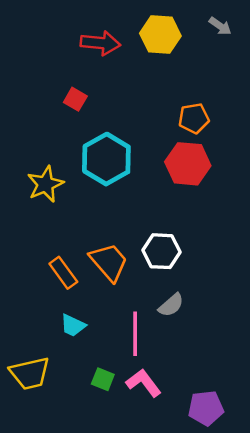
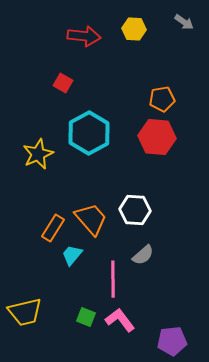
yellow hexagon: (160, 35) -> (134, 29), size x0.7
orange rectangle: (63, 273) -> (53, 228), turned 68
cyan trapezoid: (73, 325) -> (72, 255), moved, turned 105

